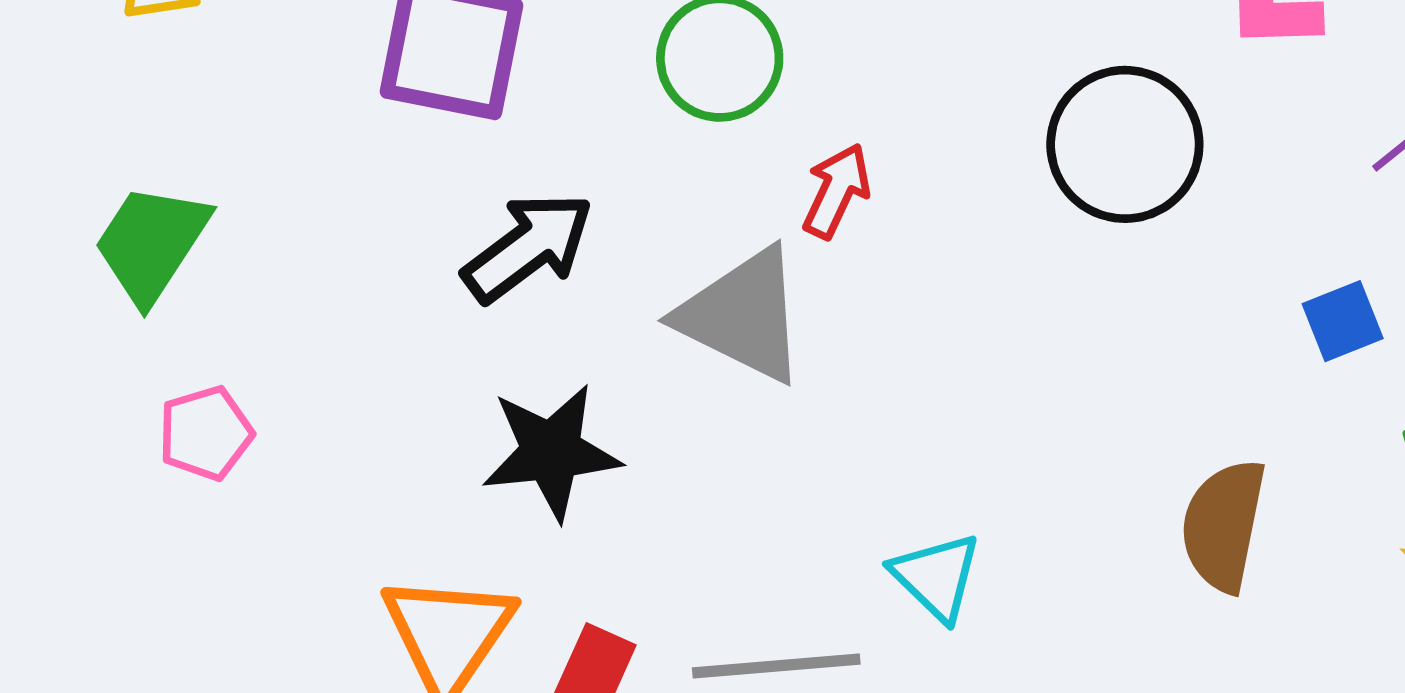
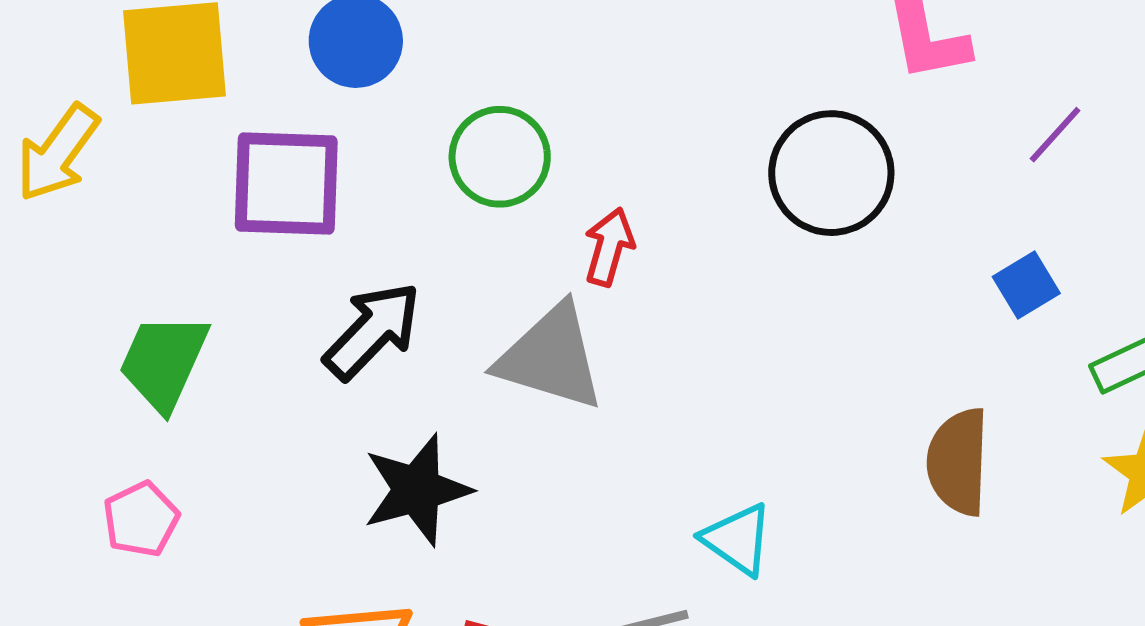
green trapezoid: (151, 243) -> (164, 362), moved

